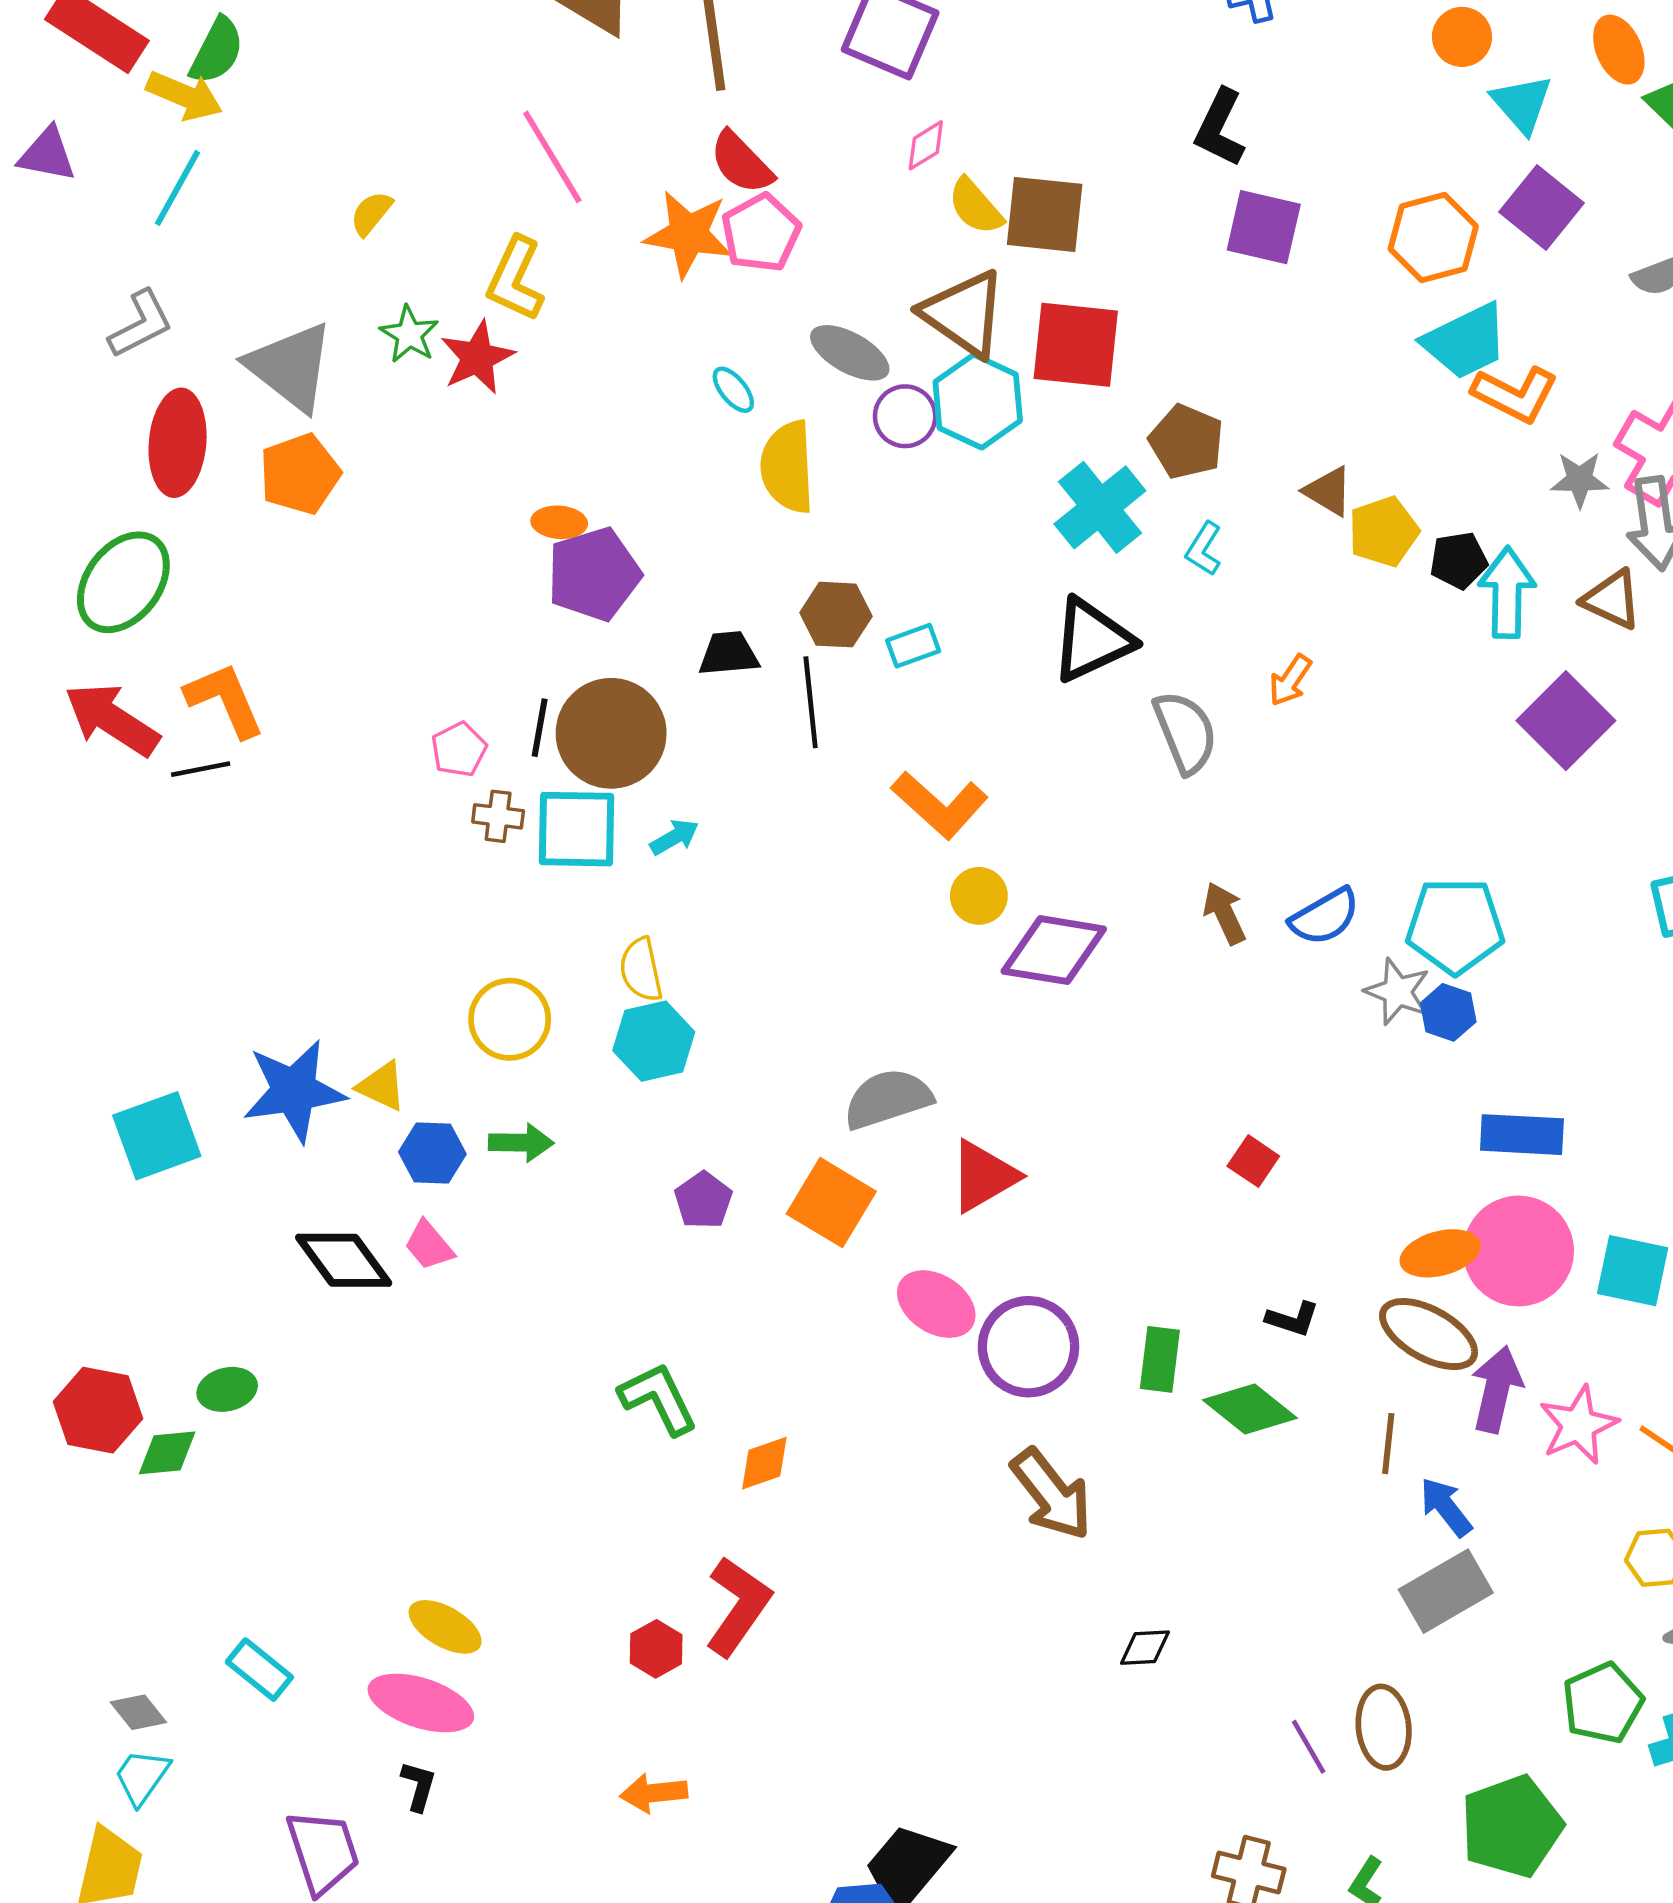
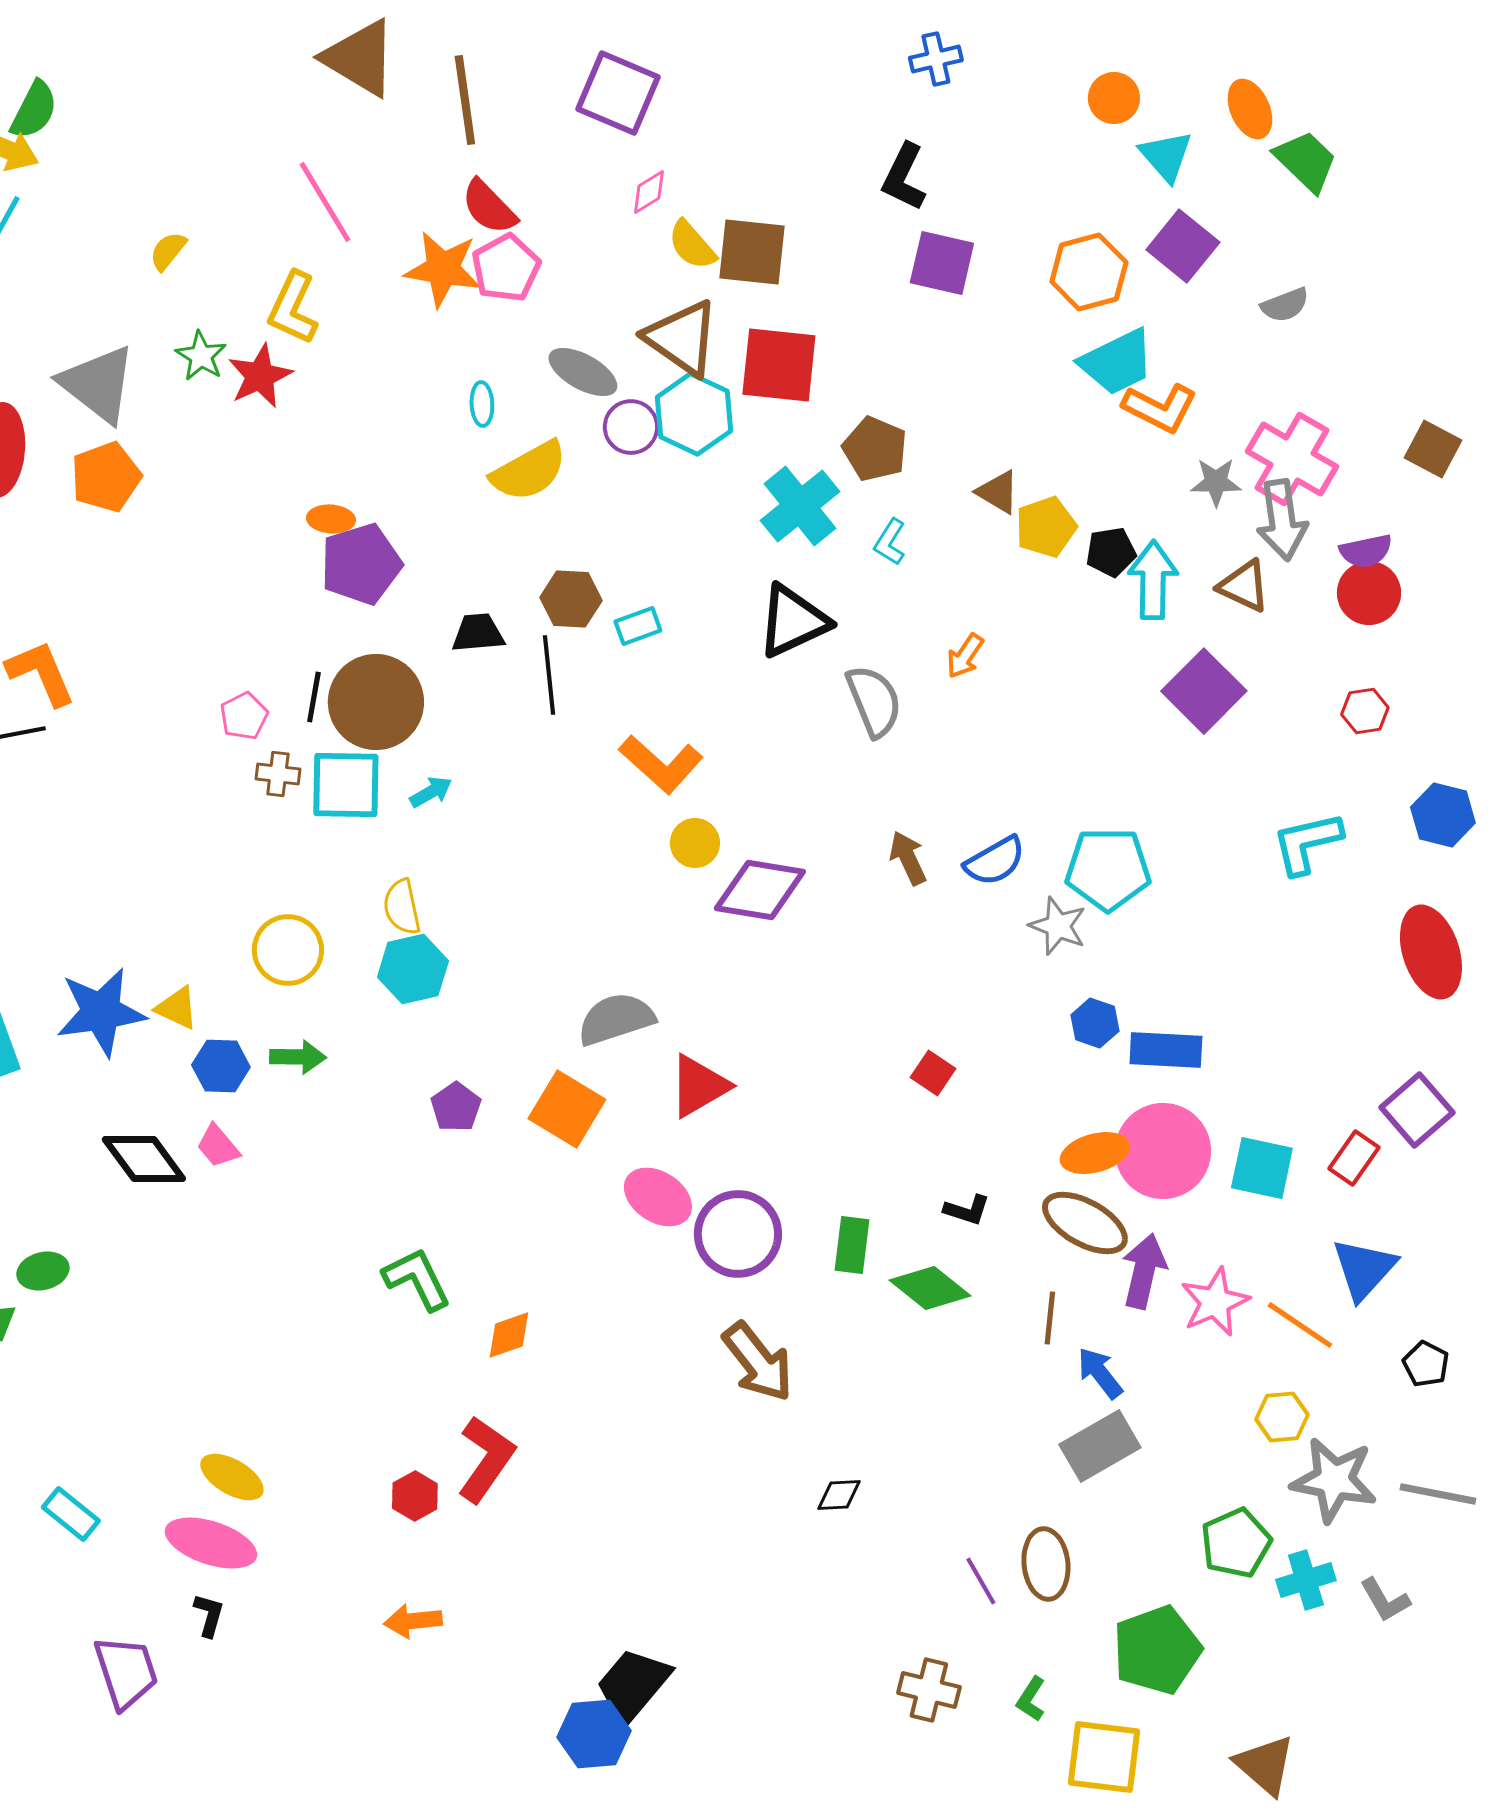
cyan ellipse: (733, 390) -> (482, 404), turned 36
yellow semicircle: (787, 467) -> (529, 471), turned -116
blue hexagon: (1448, 1012) -> (1095, 1023), moved

